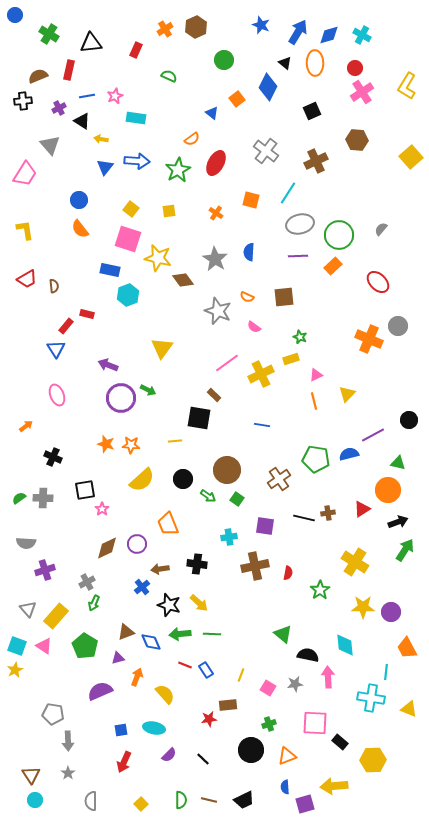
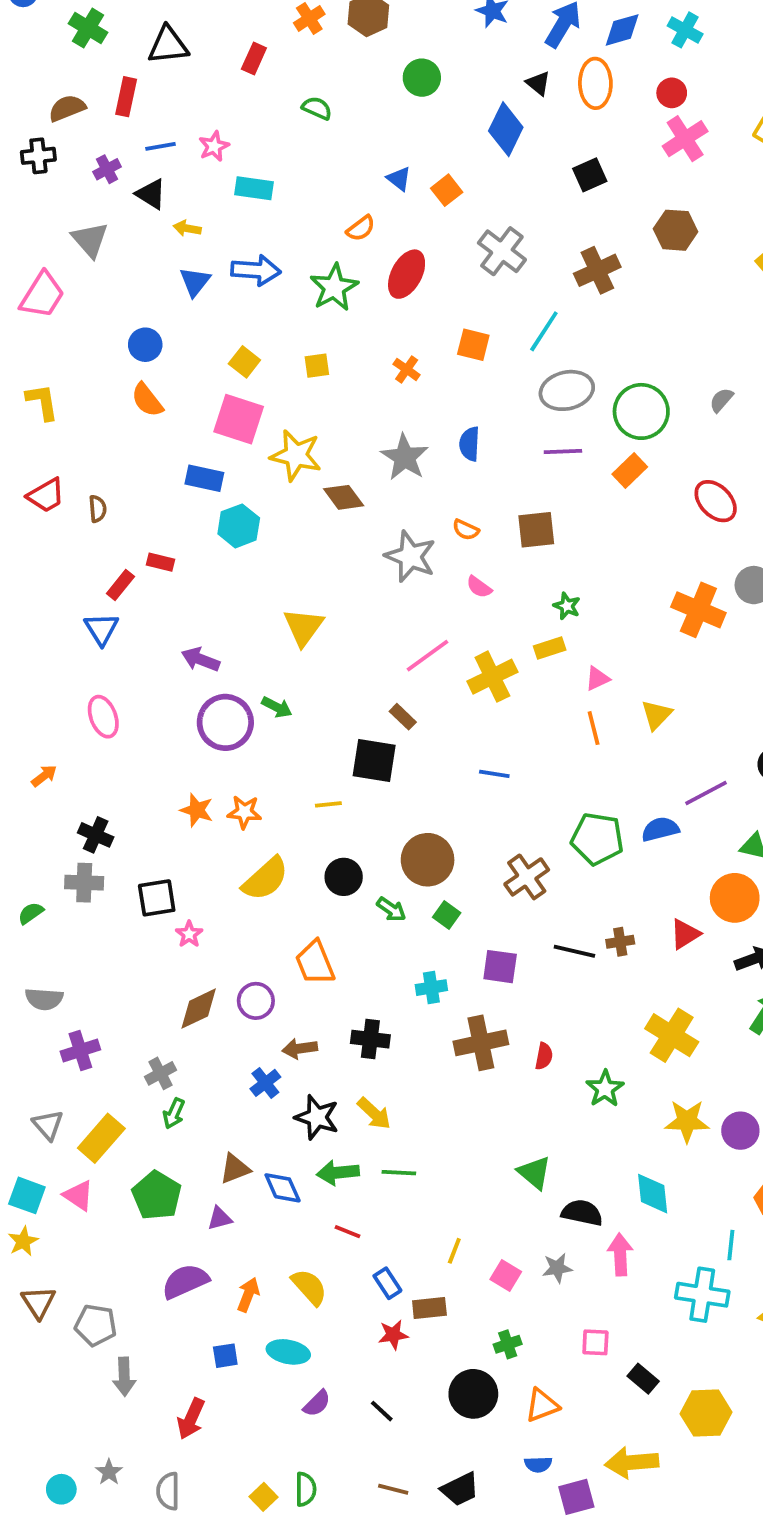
orange square: (237, 99) -> (447, 190), moved
gray cross: (43, 498) -> (84, 883), moved
blue rectangle: (206, 670) -> (387, 1283), moved
orange arrow: (137, 677) -> (248, 1295), moved
pink square: (315, 723) -> (595, 1342), size x0.6
red arrow: (124, 762) -> (191, 1419), moved
gray star: (68, 773) -> (109, 1472), moved
brown triangle: (31, 775) -> (38, 1302), moved
blue semicircle: (285, 787) -> (538, 1464), turned -88
green semicircle: (181, 800) -> (305, 1489), moved

